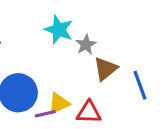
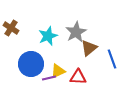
cyan star: (59, 30) -> (48, 36), moved, turned 30
gray star: (86, 45) -> (76, 32), size x1.5

